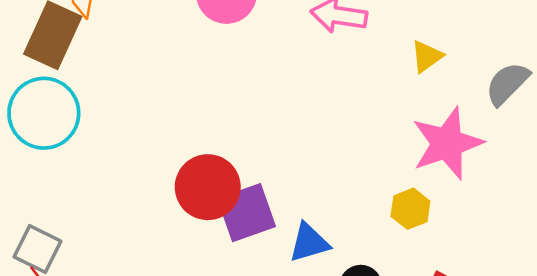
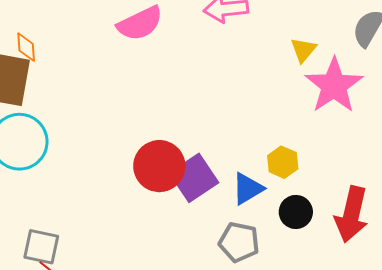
yellow triangle: (427, 56) -> (303, 50), moved
yellow hexagon: (410, 209) -> (283, 162), moved

